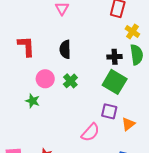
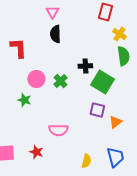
black semicircle: (65, 49) -> (55, 34), moved
black cross: (115, 57) -> (85, 66), moved
pink semicircle: (90, 132) -> (58, 130), moved, turned 48

